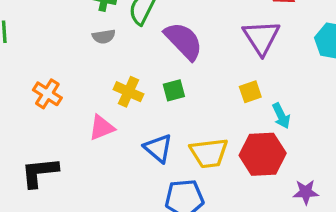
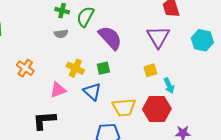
blue triangle: (158, 148) -> (92, 92), moved
black L-shape: (40, 172) -> (44, 120), moved

